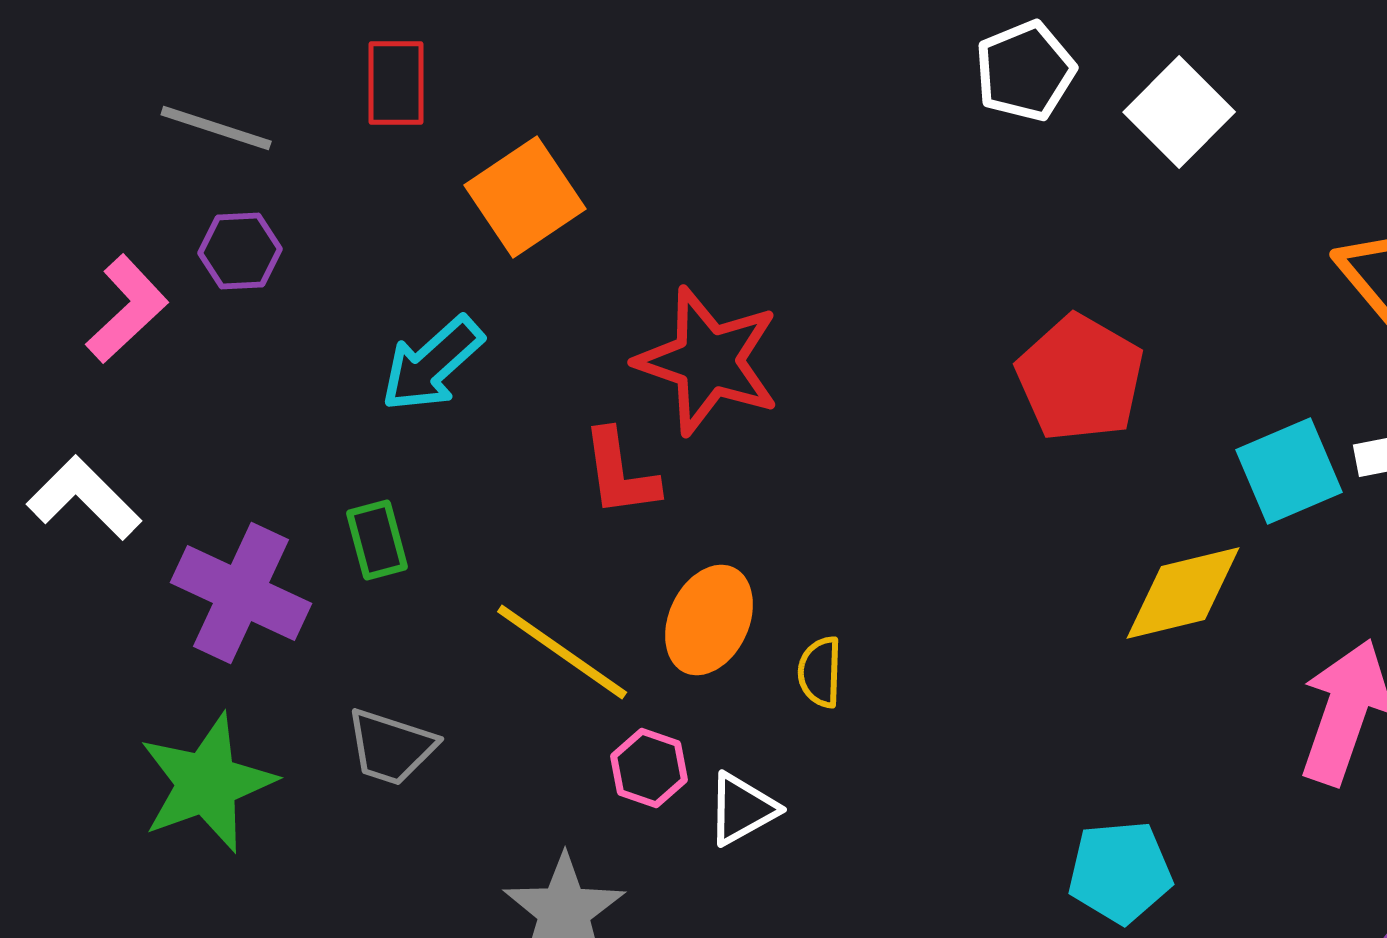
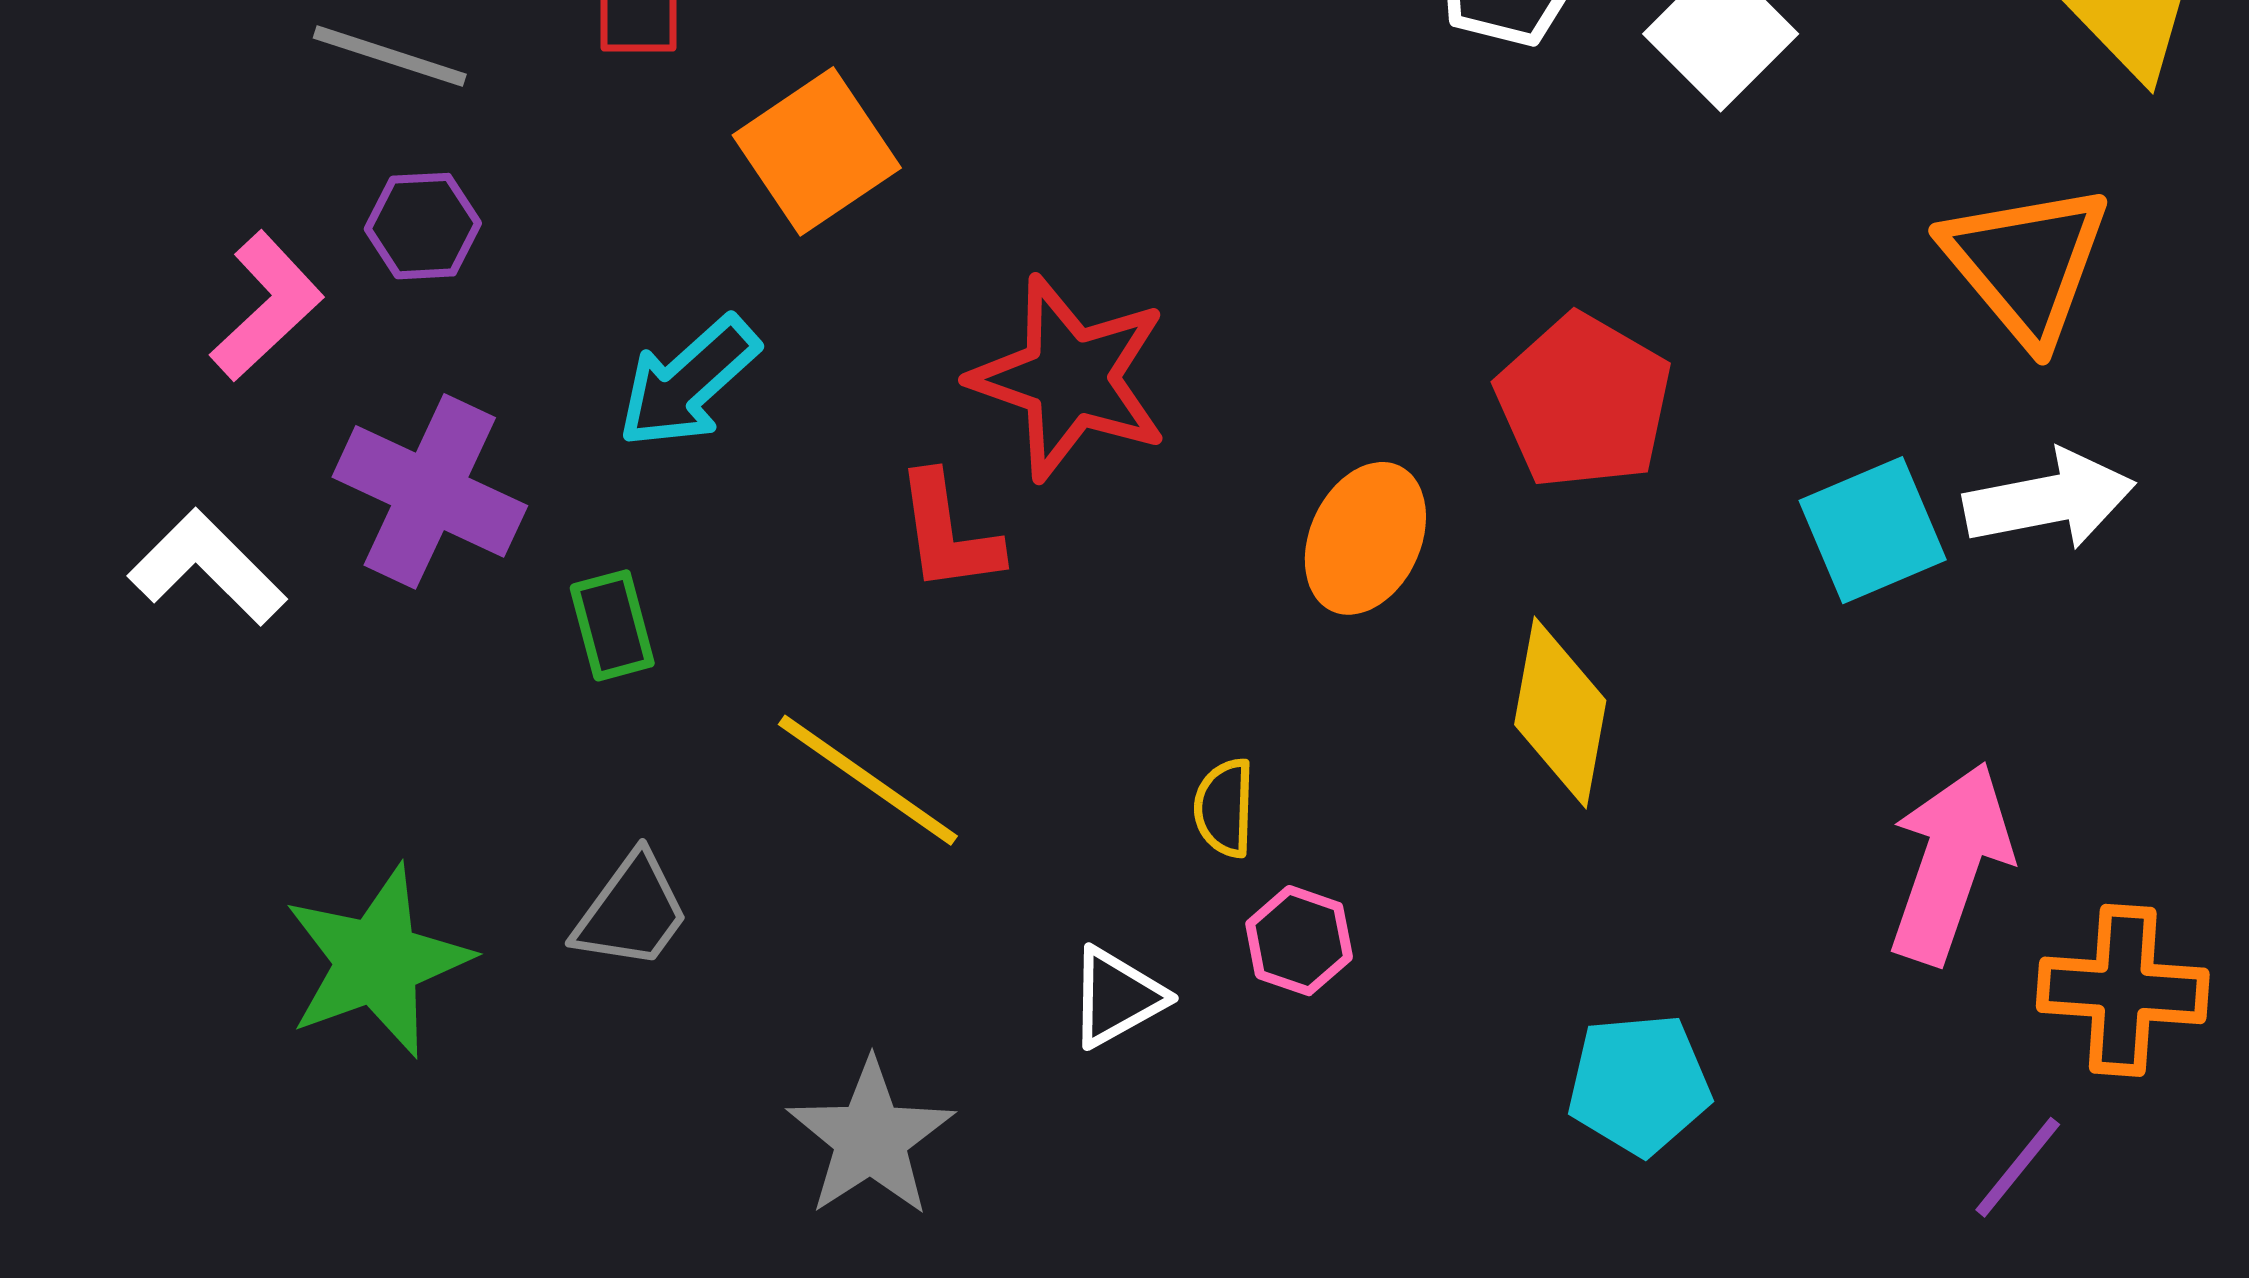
purple cross: (241, 593) -> (430, 491), moved
yellow diamond: (1183, 593) -> (1560, 712), moved, turned -66
orange ellipse: (709, 620) -> (1365, 538), moved
gray trapezoid: (391, 747) -> (632, 912), turned -72
pink hexagon: (649, 768) -> (1299, 941), moved

